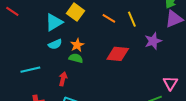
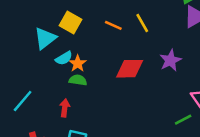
purple star: (153, 41) -> (170, 60), moved
cyan semicircle: (55, 44) -> (64, 58), moved
cyan line: (30, 70) -> (23, 101), turned -30

